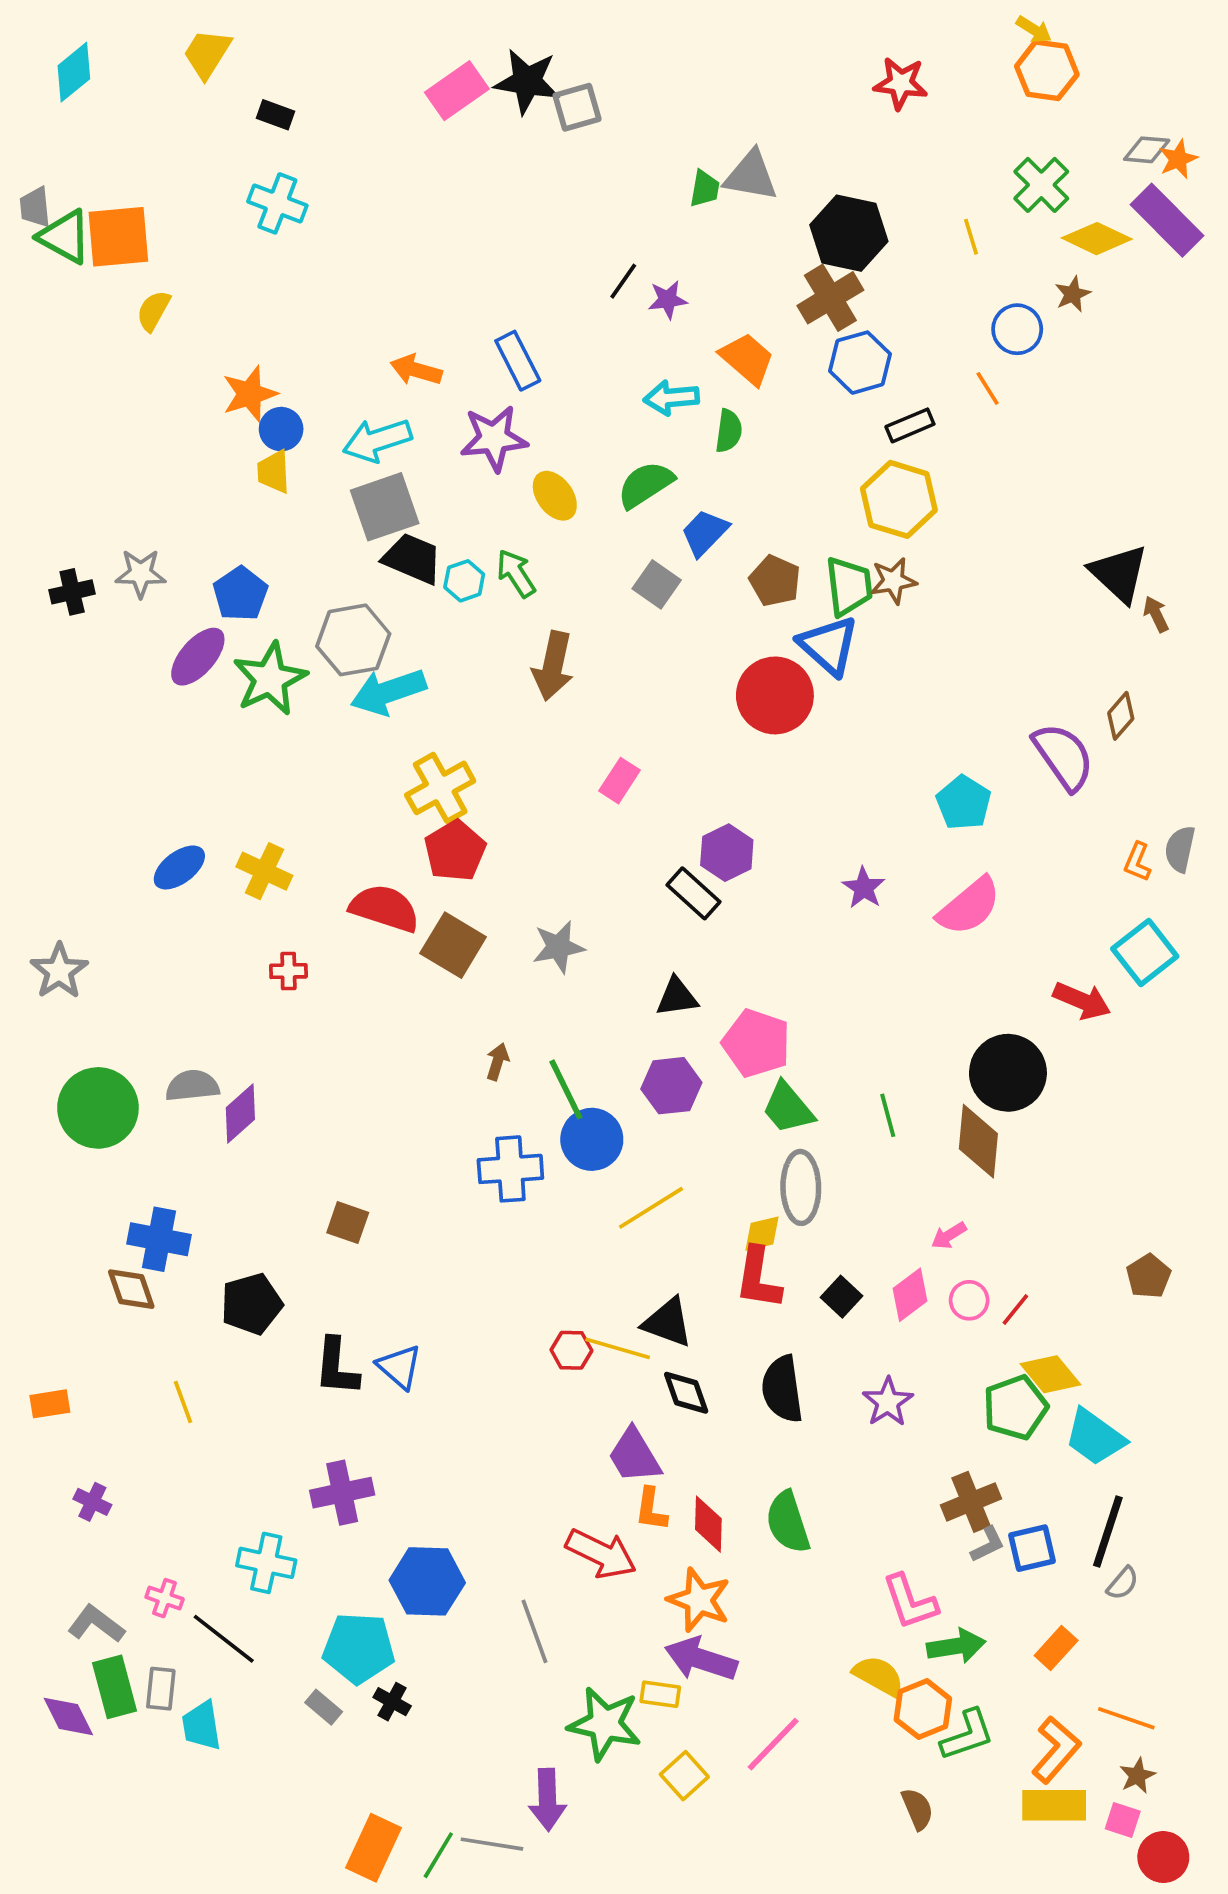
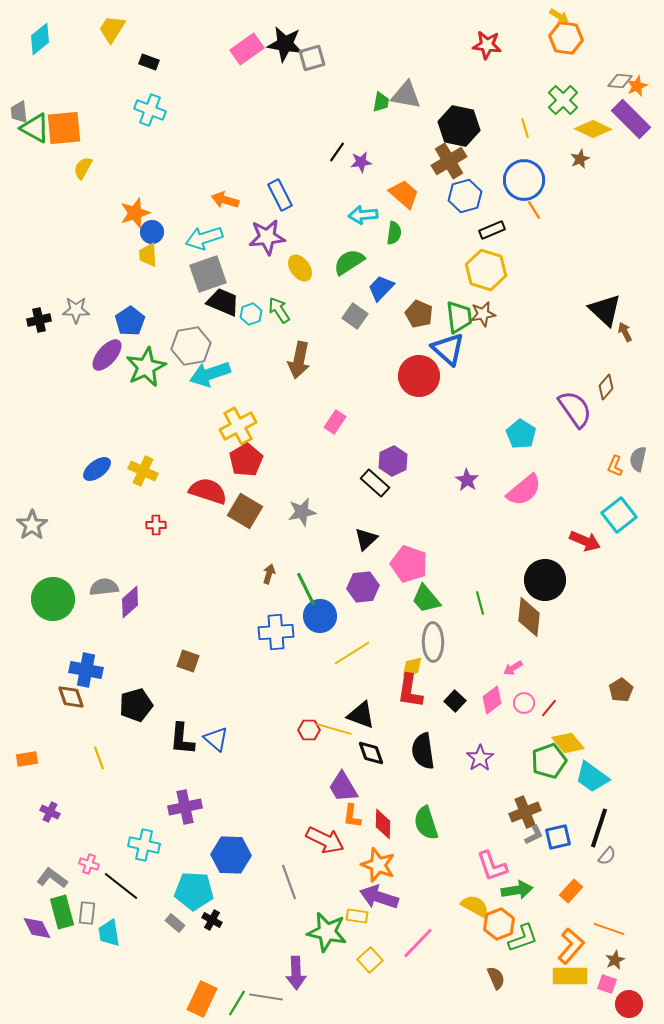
blue circle: (1017, 329) -> (524, 180), moved, size x1.5
black triangle: (677, 997) -> (366, 539), turned -35

